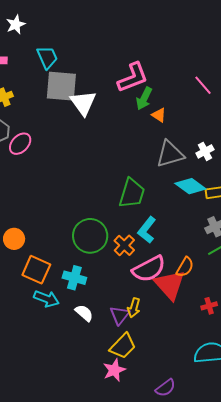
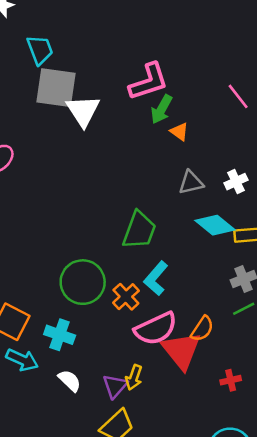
gray triangle: (170, 154) -> (191, 183), size x0.7

